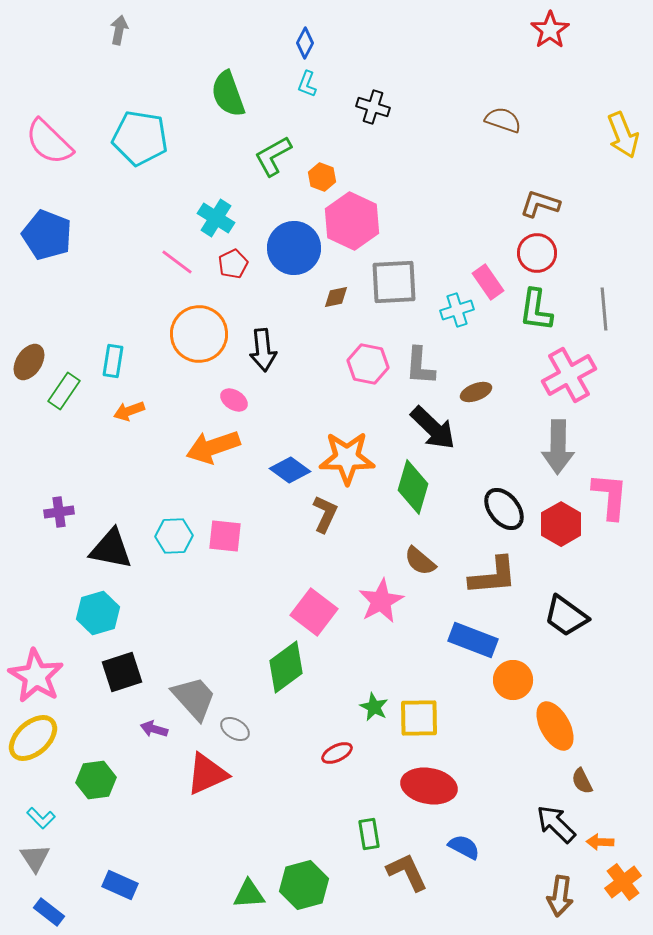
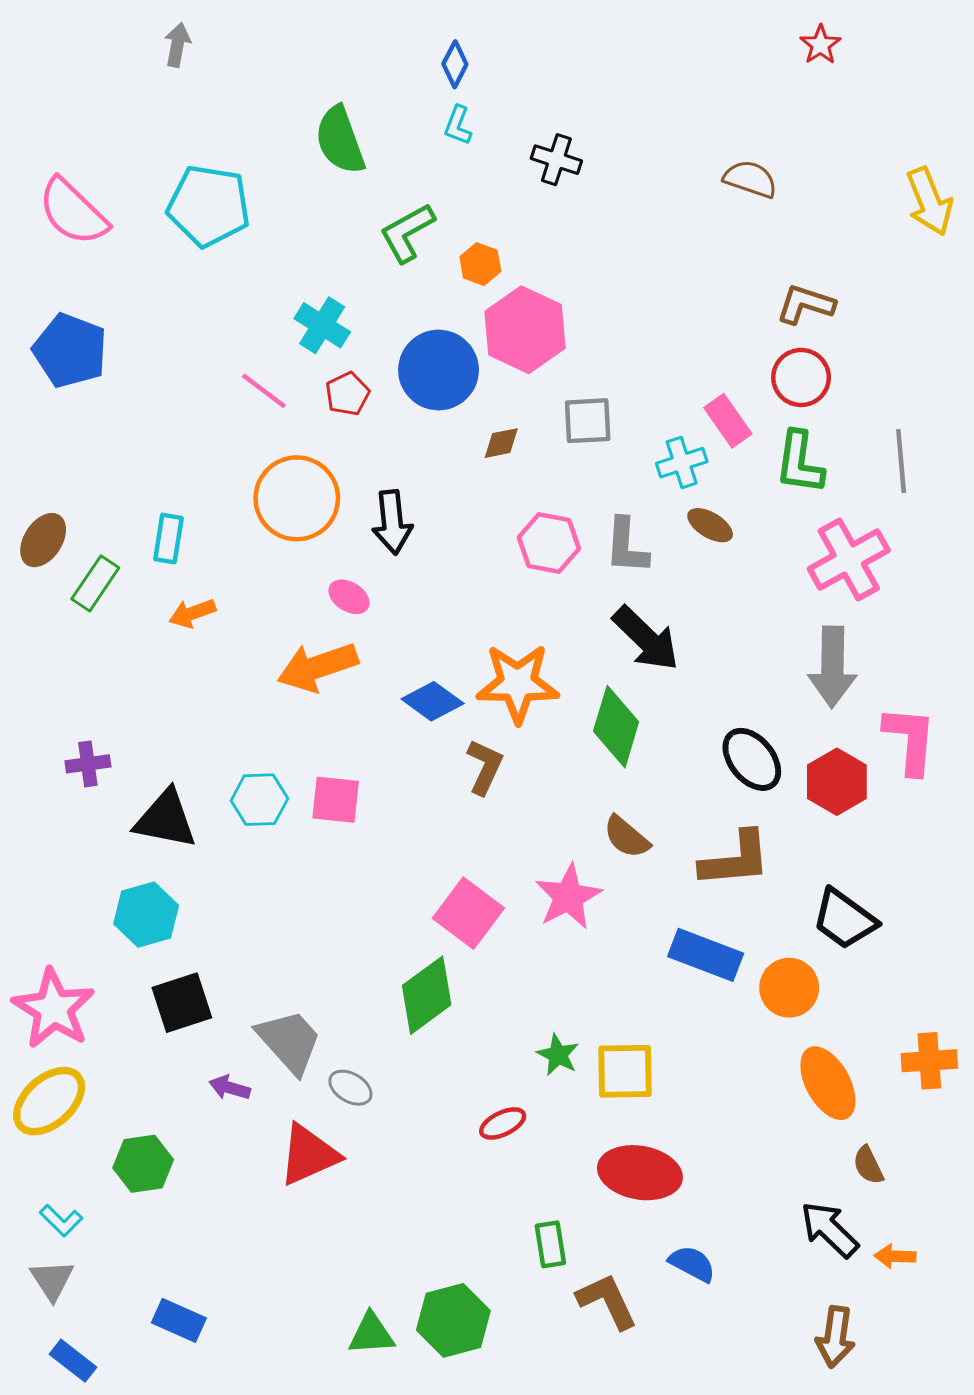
red star: (550, 30) -> (820, 45), size x0.7
gray square: (394, 282) -> (588, 421), size x0.7
brown ellipse: (476, 392) -> (710, 525), moved, turned 52
orange circle: (513, 680) -> (789, 988), moved
orange cross: (623, 882) -> (929, 1061), moved, turned 33

